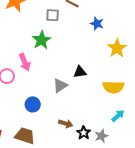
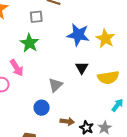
blue star: (97, 24) -> (78, 35), moved, size x1.6
black triangle: (80, 72) -> (82, 68), moved, turned -40
blue circle: (33, 104) -> (42, 108), moved

